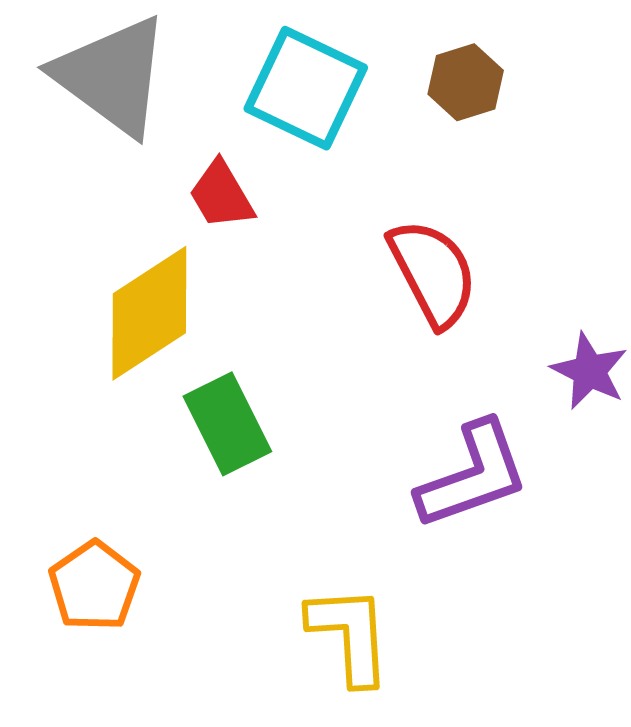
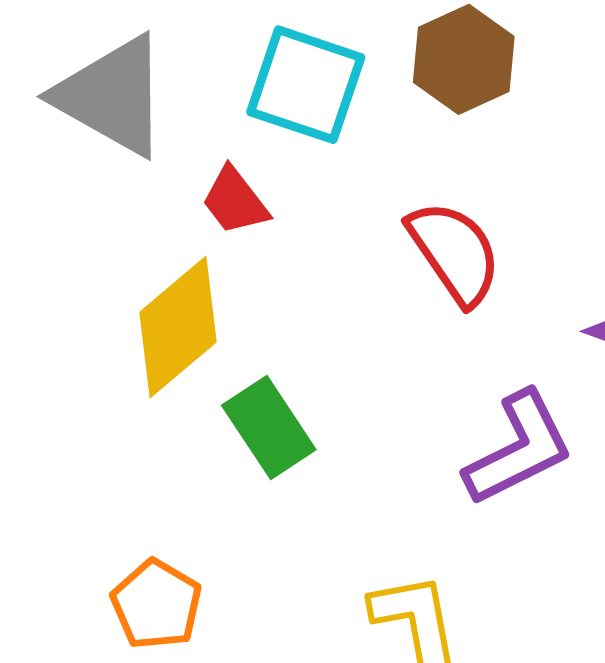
brown hexagon: (466, 82) -> (464, 59), size x1.4

